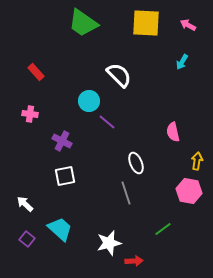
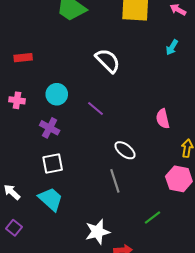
red rectangle: (36, 72) -> (23, 58), turned -54
cyan circle: (89, 101) -> (57, 94), moved
white ellipse: (136, 163) -> (125, 150), turned -30
cyan trapezoid: (60, 229) -> (51, 199), moved

